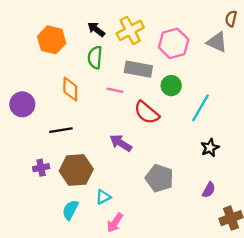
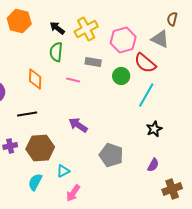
orange hexagon: (52, 40) -> (19, 21), moved
gray rectangle: (138, 69) -> (93, 62), size x0.7
red semicircle: (147, 113) -> (145, 63), moved

